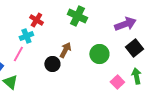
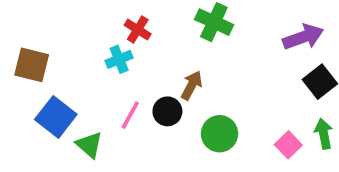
pink line: (18, 54) -> (130, 115), moved
green circle: (99, 54) -> (220, 134), moved

